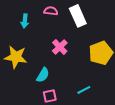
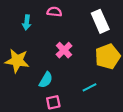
white rectangle: (78, 16) -> (100, 21), moved
cyan line: (84, 90) -> (90, 87), moved

